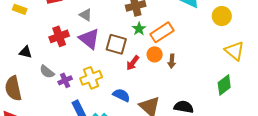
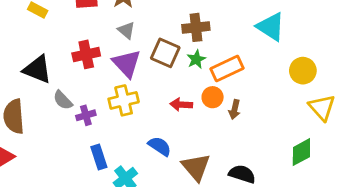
yellow circle: (222, 16) -> (303, 71), moved
brown square: (116, 44) -> (165, 53), moved
black triangle: (25, 52) -> (37, 69), size x1.6
red arrow: (133, 63) -> (181, 105), turned 49
yellow cross: (91, 78) -> (124, 100), moved

